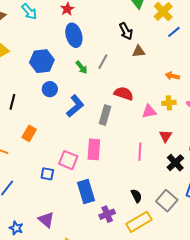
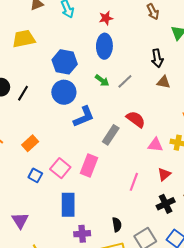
green arrow: (82, 67) -> (102, 80), turned -32
blue circle: (50, 89) -> (64, 92), size x1.5
orange rectangle: (29, 133) -> (30, 143), moved

